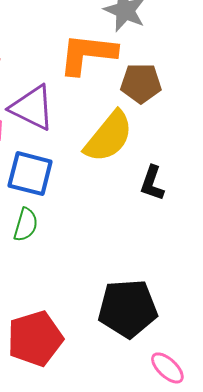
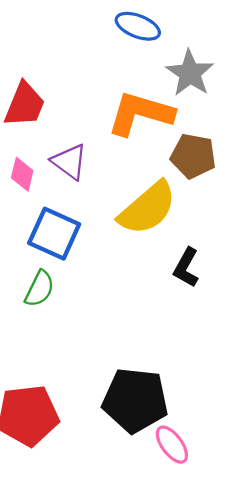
purple triangle: (32, 108) -> (69, 162), size x0.7
pink ellipse: (167, 368) -> (172, 445), moved

